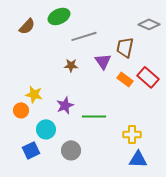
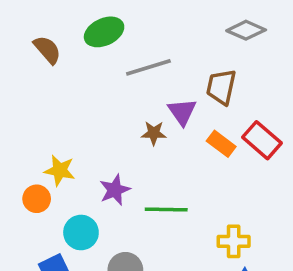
gray diamond: (149, 24) -> (246, 30), moved
brown semicircle: (27, 26) -> (47, 50), turned -84
brown star: (71, 65) -> (154, 133), moved

